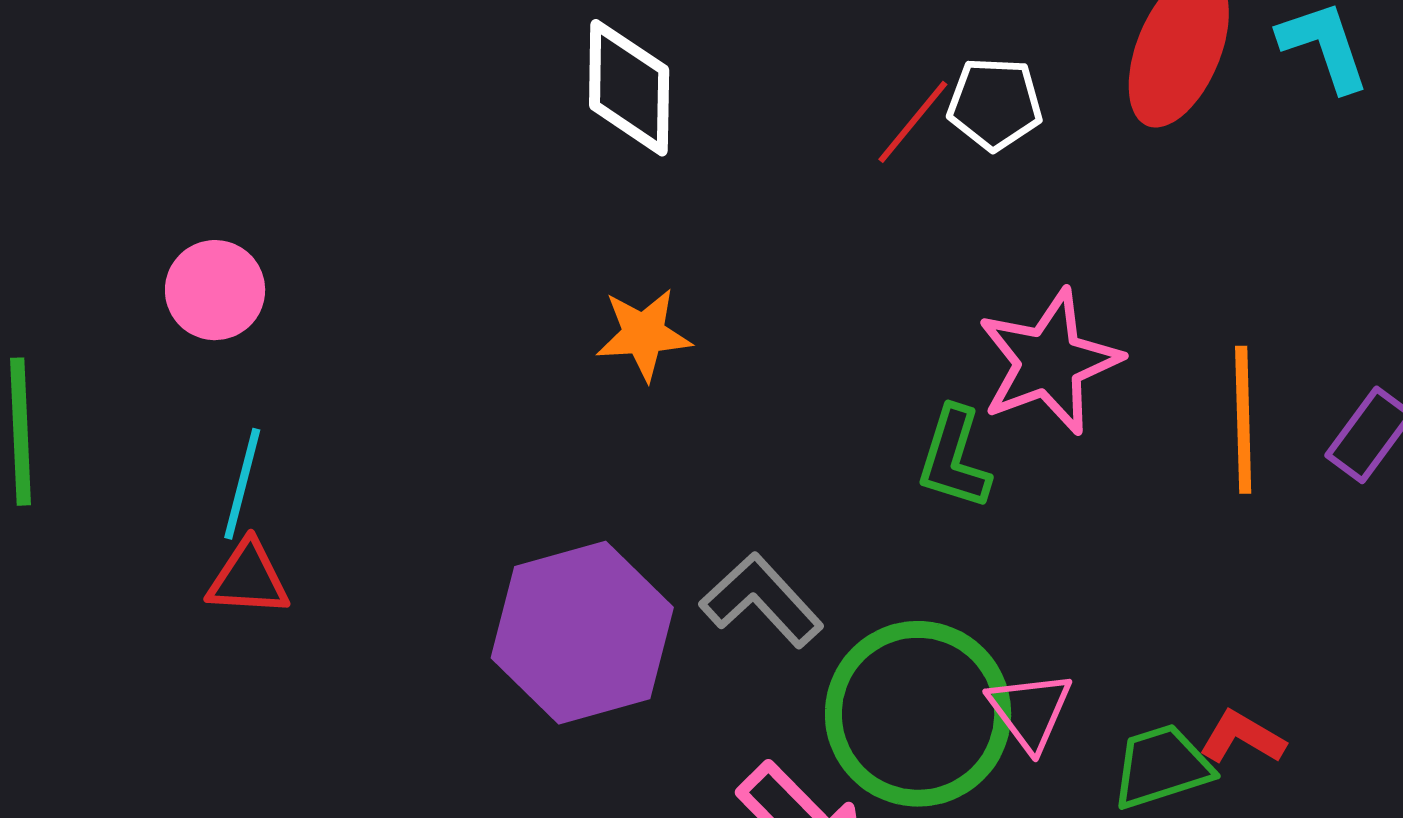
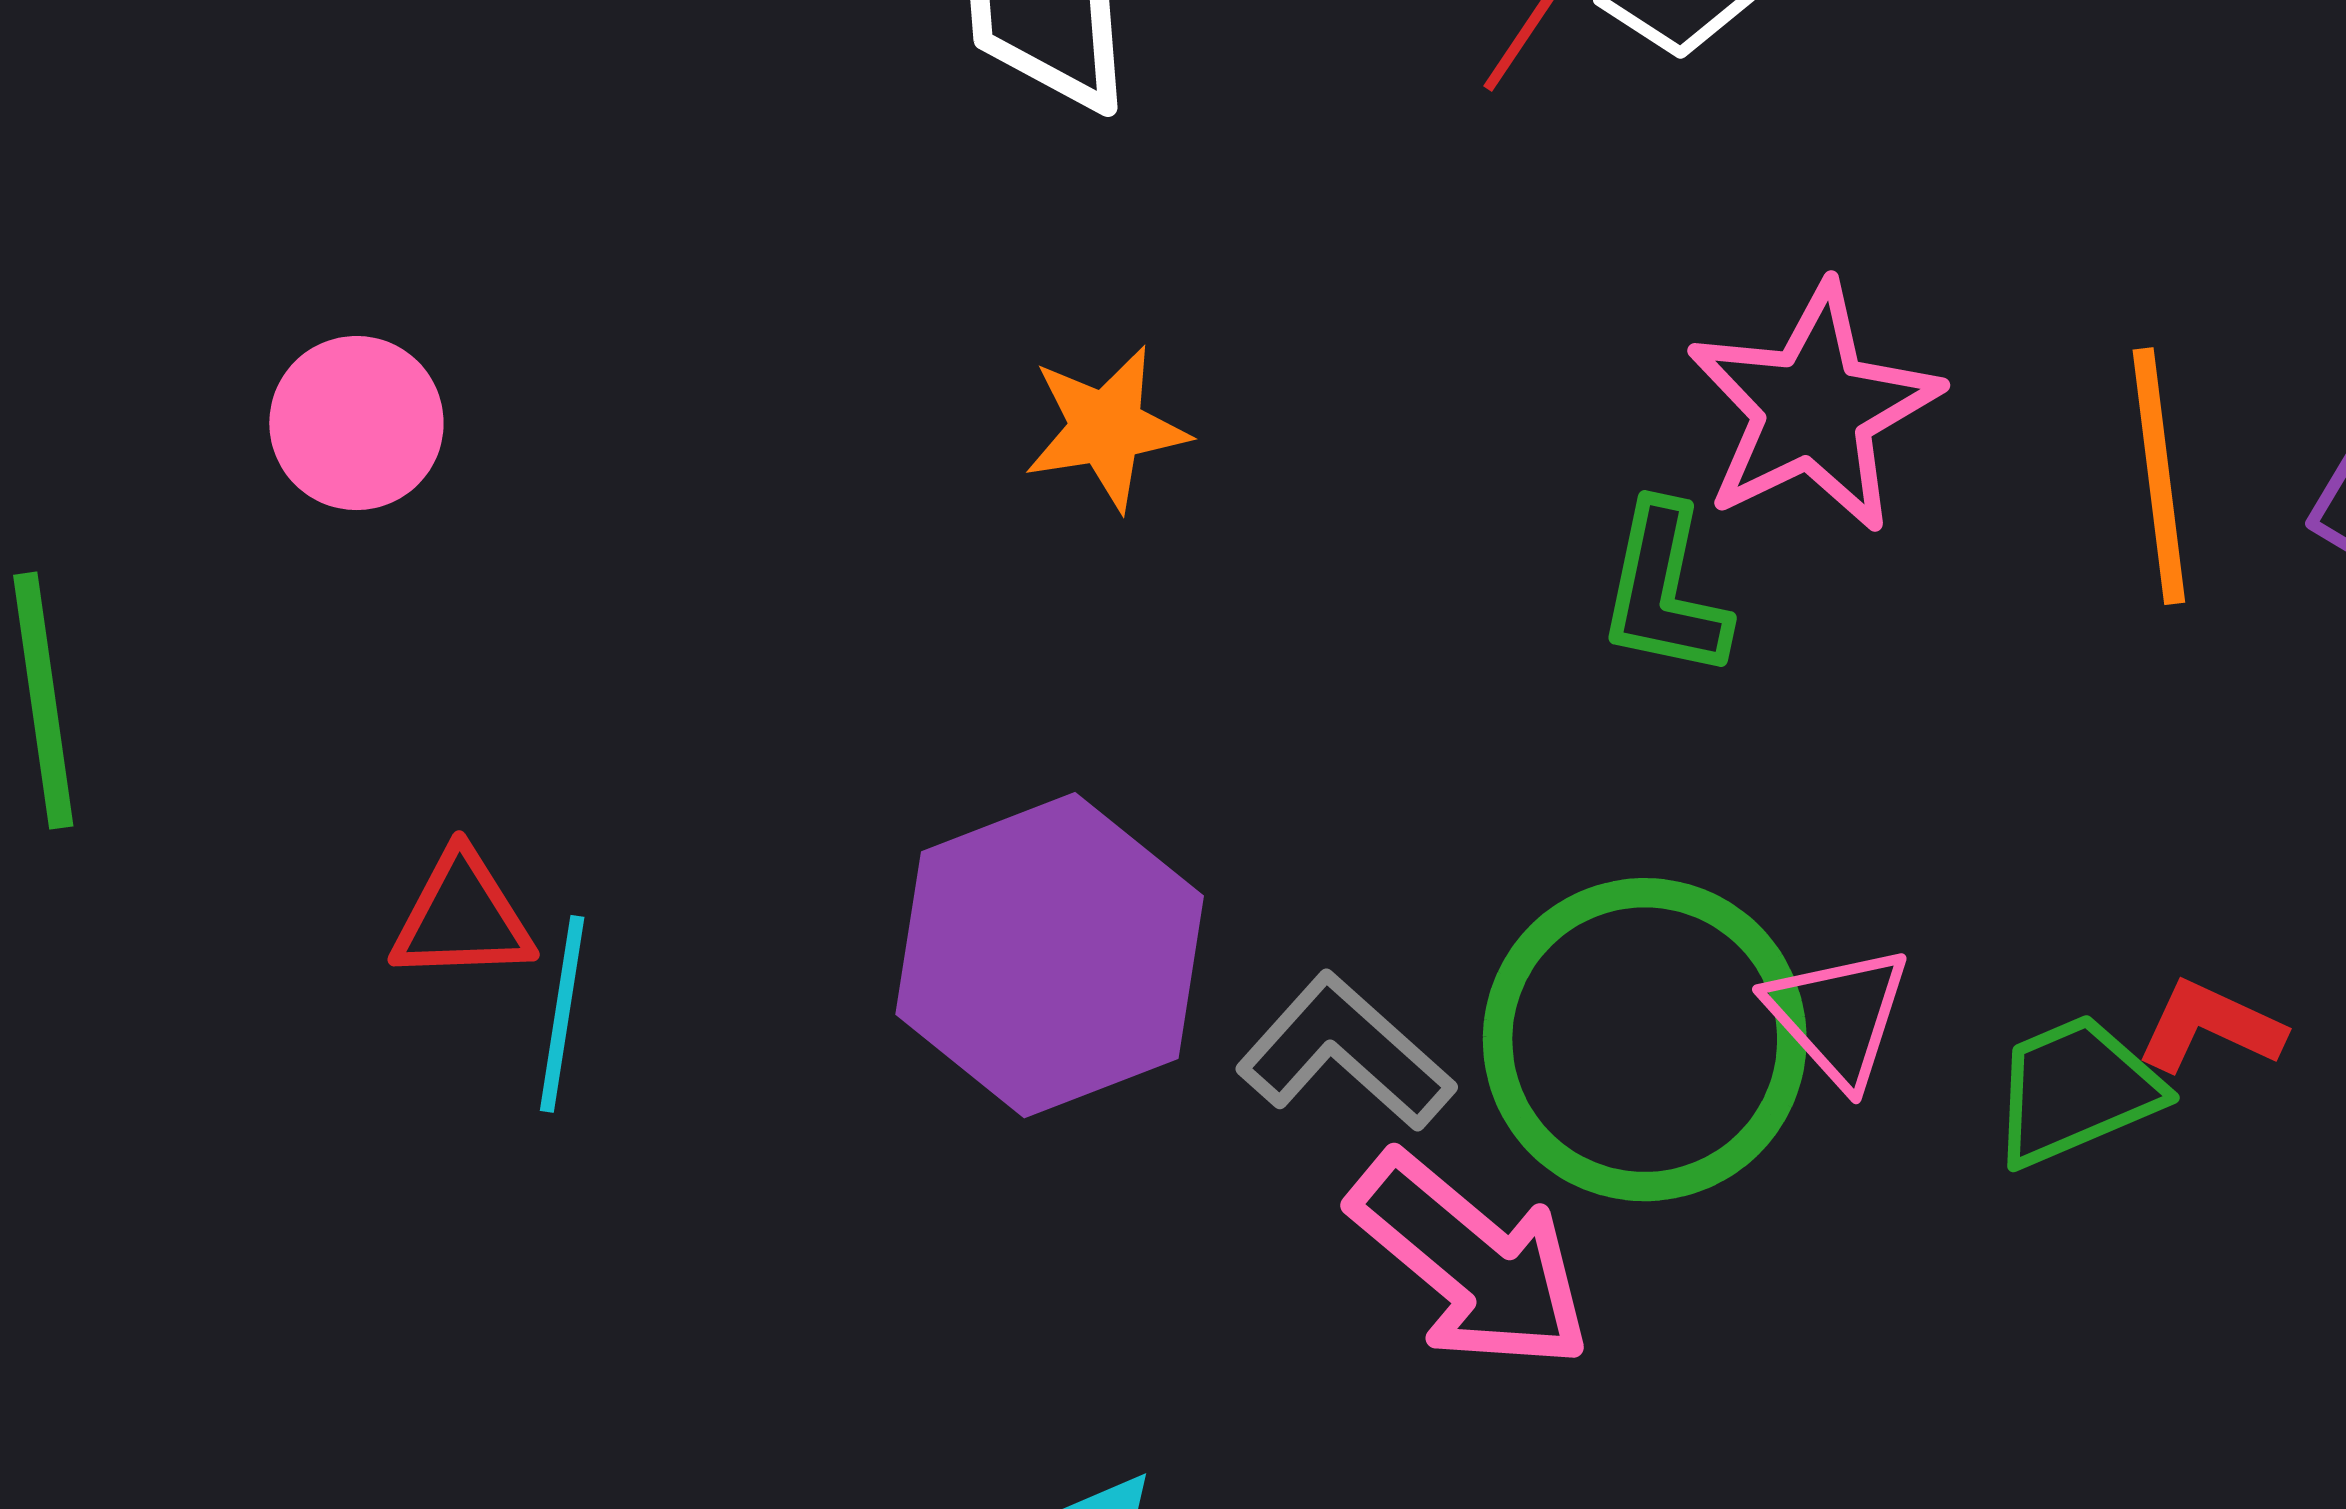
cyan line: (242, 484) -> (562, 1014), moved
gray L-shape: (762, 600) -> (1345, 1052), moved

